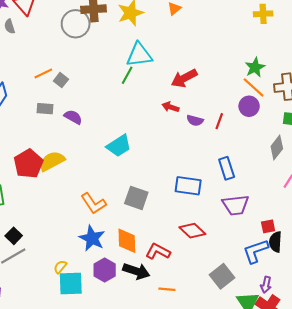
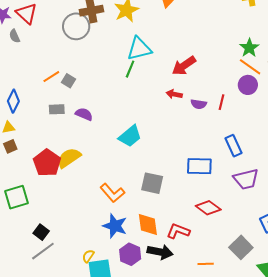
orange line: (167, 289) -> (206, 264), moved

